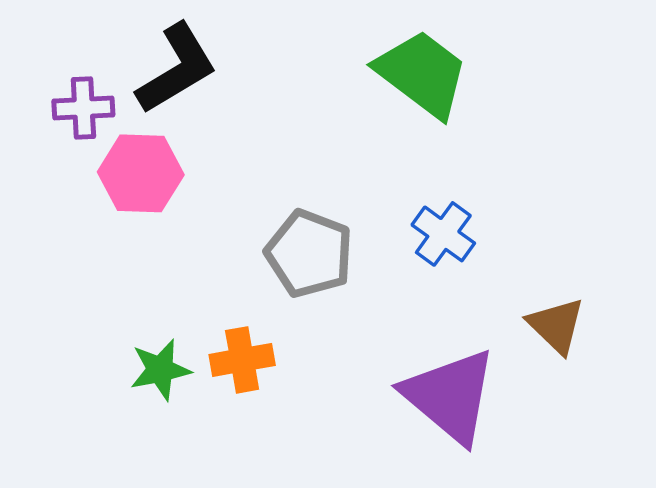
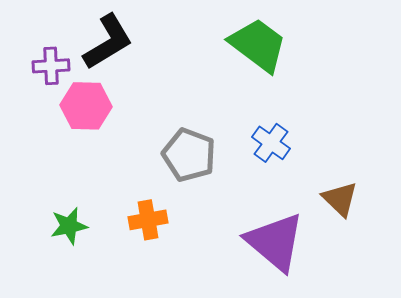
green star: (160, 370) -> (69, 226), moved

